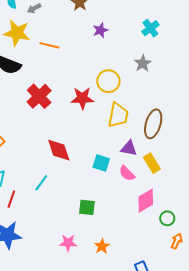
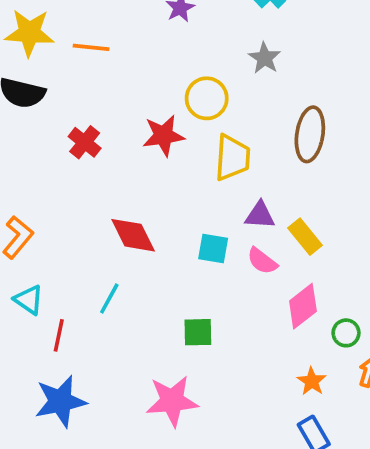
red cross: (39, 96) -> (85, 142), size x0.7
brown ellipse: (153, 124) -> (310, 134), moved
pink star: (68, 243) -> (172, 401), size x1.6
orange star: (102, 246) -> (312, 381), moved

